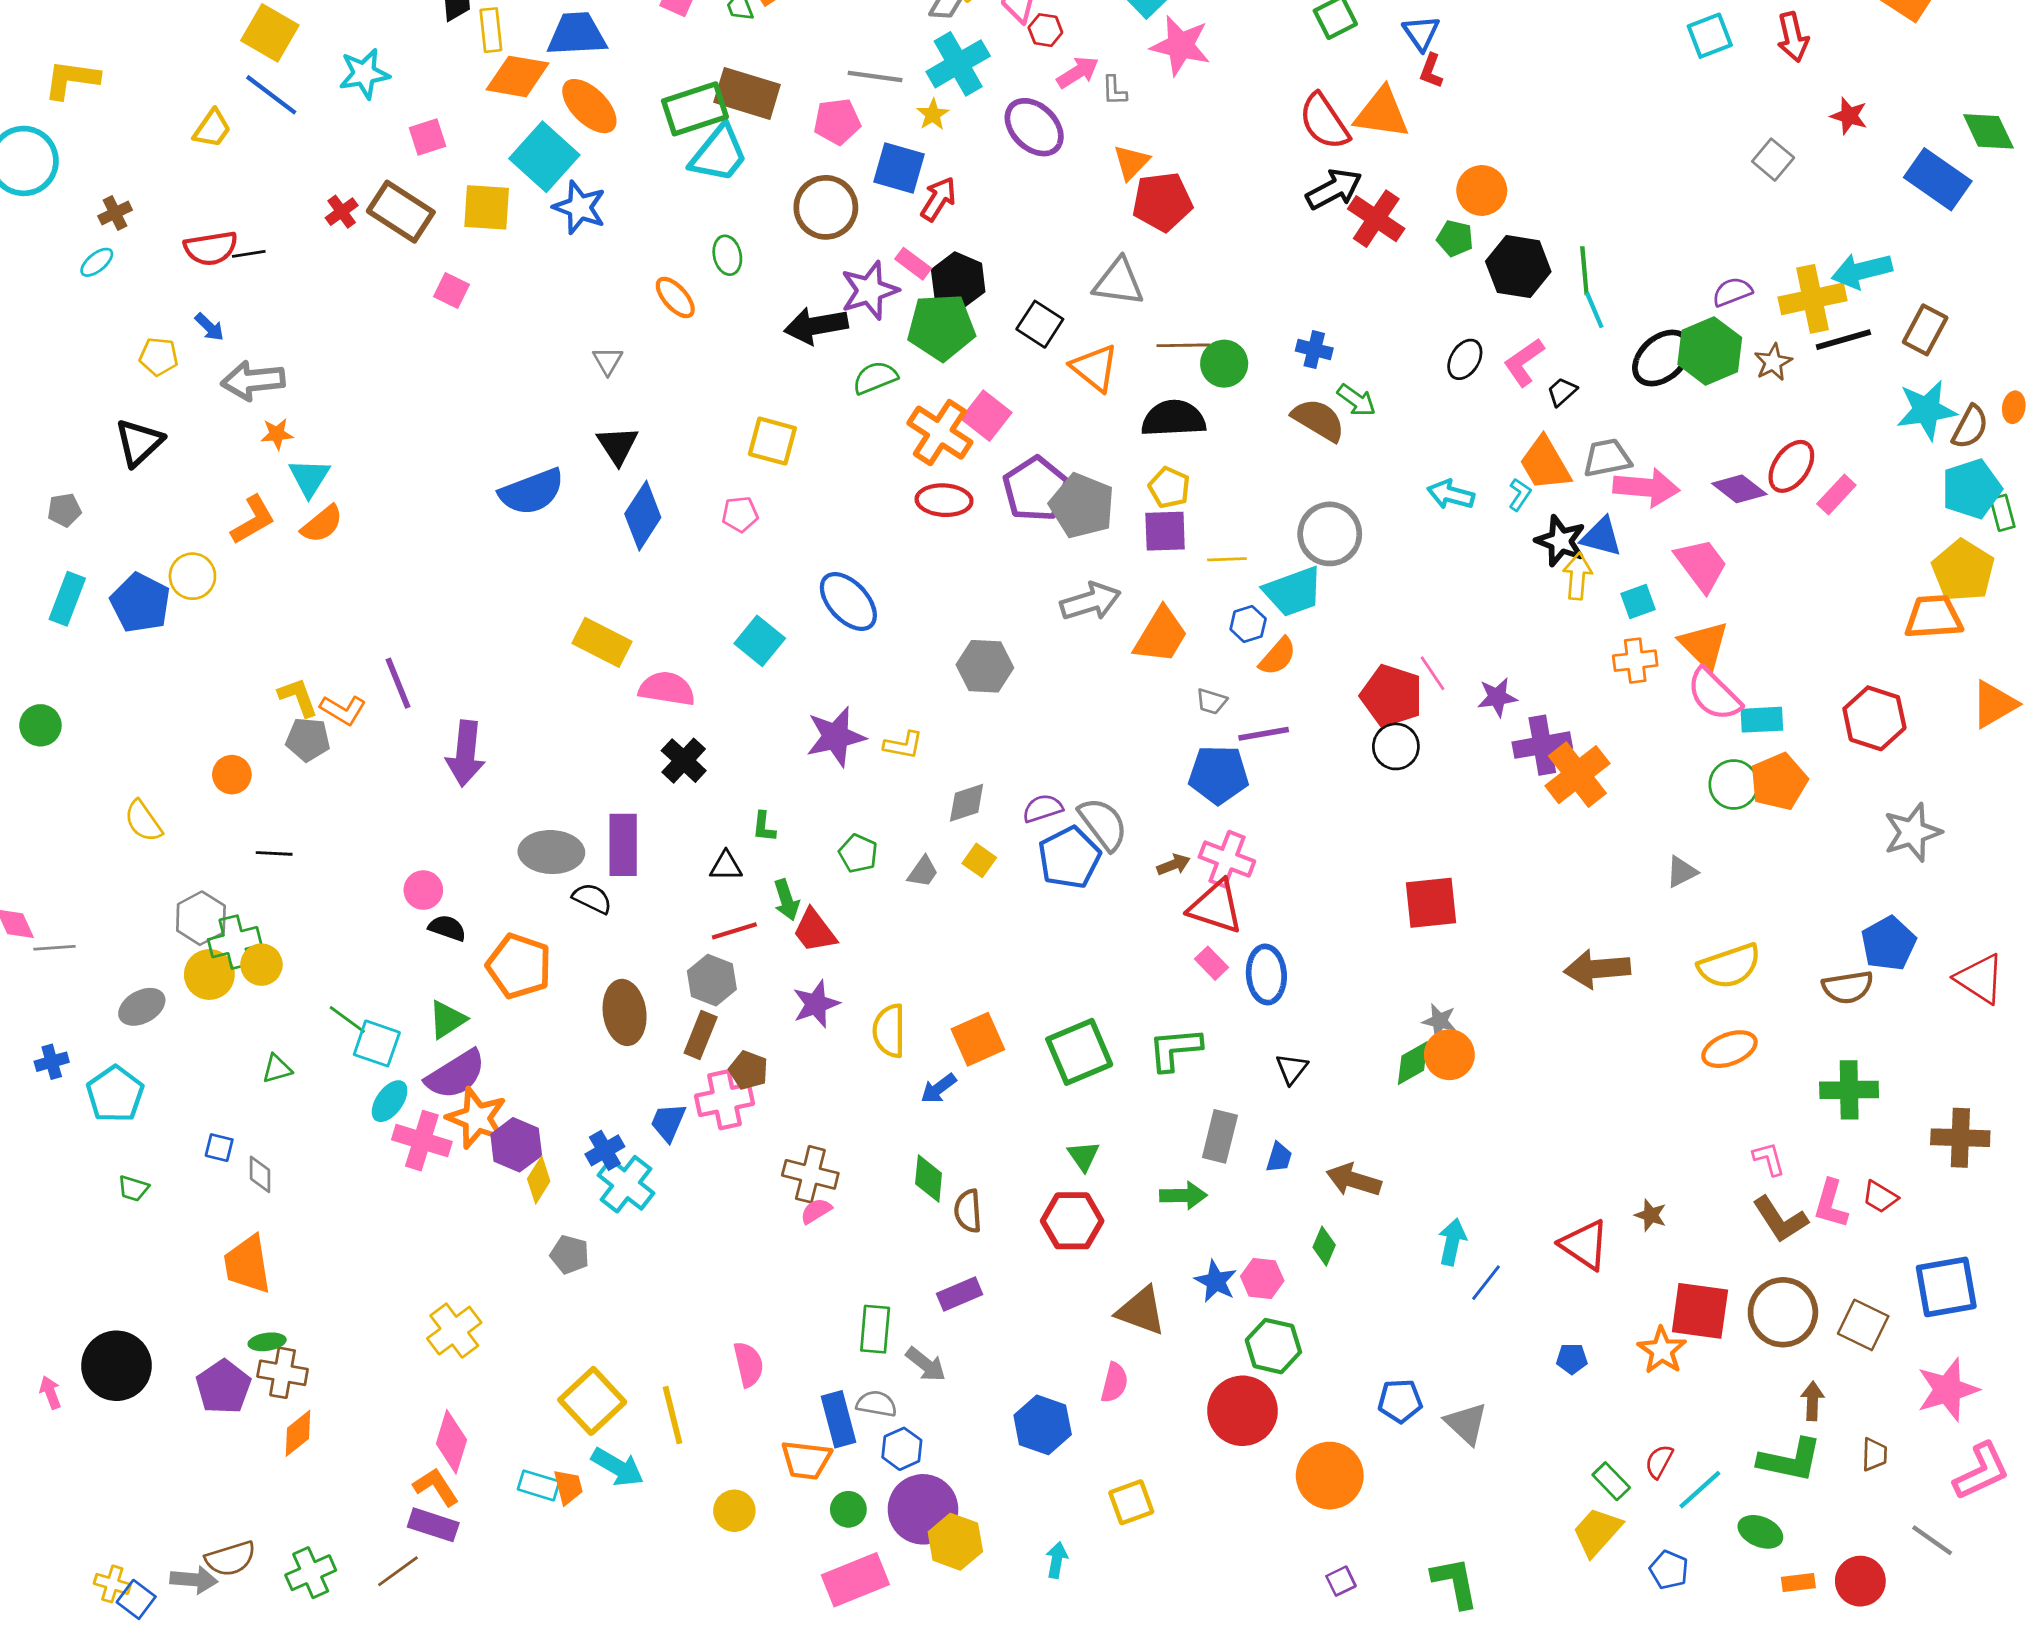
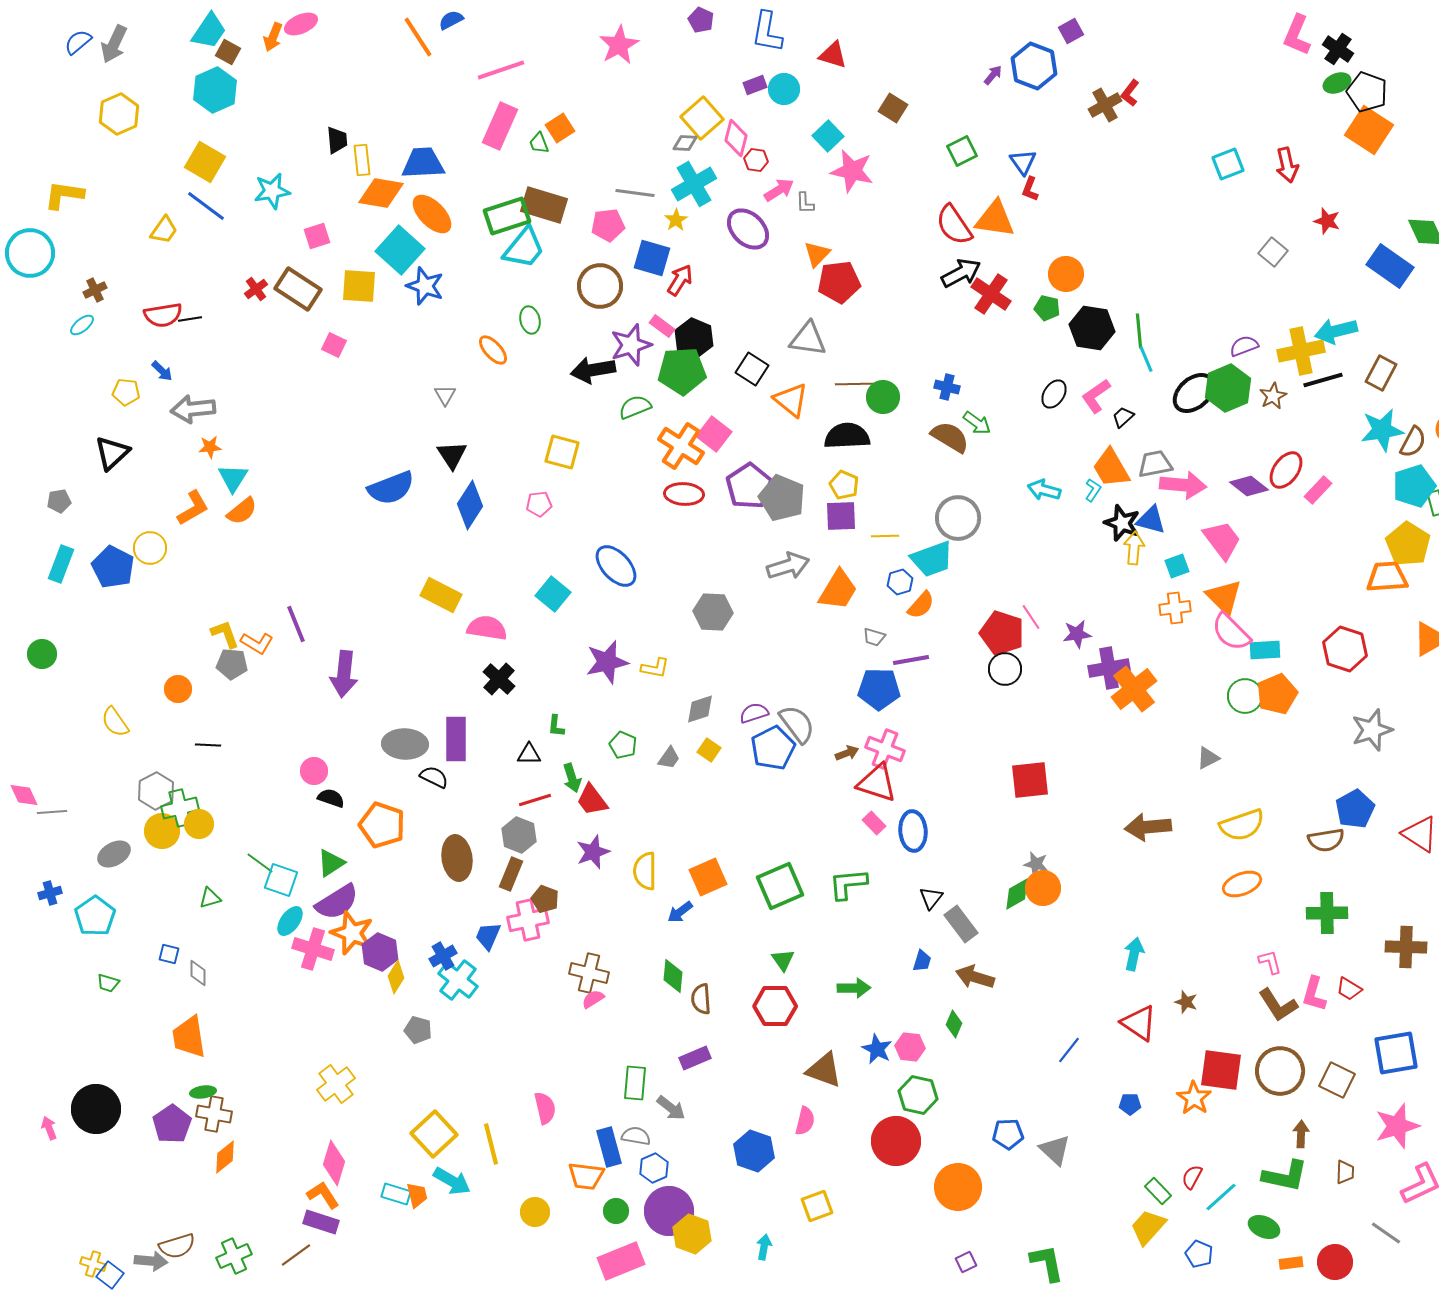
gray rectangle: (1220, 1136) -> (961, 924), moved, turned -51
cyan arrow: (1452, 1242) -> (1134, 954), moved

